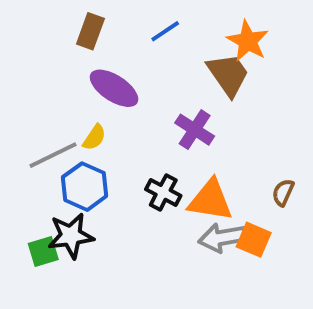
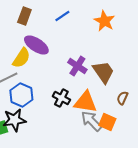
brown trapezoid: (228, 74) -> (103, 72), moved
yellow semicircle: (94, 137) -> (21, 58), moved, size x1.5
gray arrow: (222, 238) -> (91, 121), turned 55

